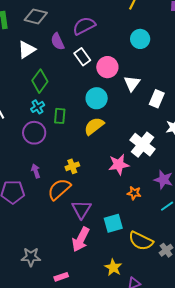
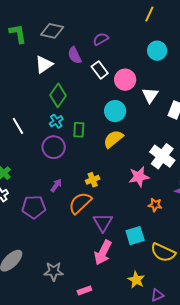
purple semicircle: (84, 26) -> (101, 39), size x0.7
purple arrow: (36, 171) -> (56, 185), turned 56

